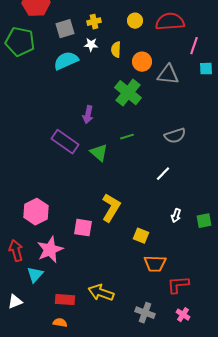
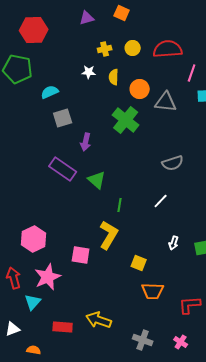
yellow cross: (94, 22) -> (105, 49), moved
gray square: (65, 29) -> (63, 118), moved
cyan semicircle: (66, 61) -> (50, 92), moved, size x0.7
green line: (127, 137) -> (120, 205), moved, turned -64
red L-shape: (178, 285) -> (190, 305), moved
orange semicircle: (60, 323) -> (34, 350), moved

